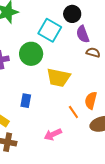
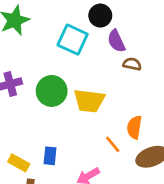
green circle: (31, 54) -> (52, 91), moved
blue rectangle: (26, 101) -> (50, 156), moved

